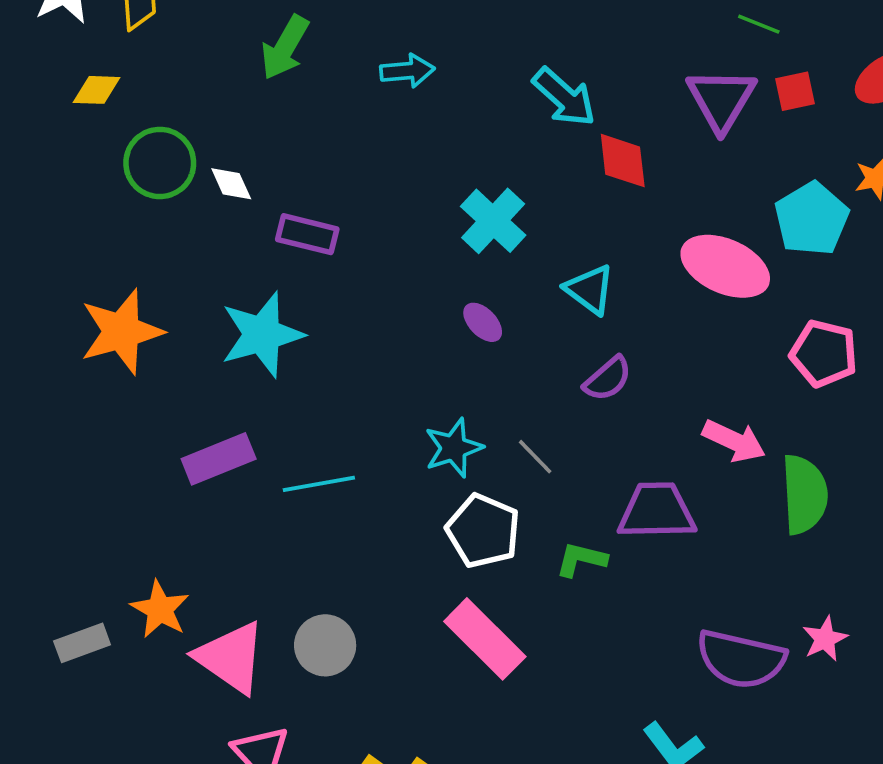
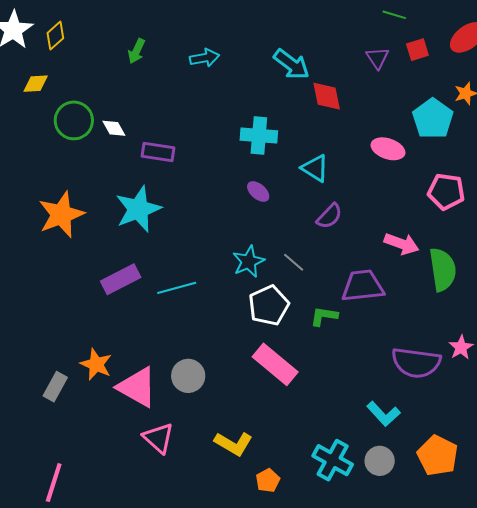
green arrow: (285, 47) -> (136, 51), size x0.7
purple triangle: (721, 100) -> (378, 58), size x0.6
cyan cross: (493, 221) -> (259, 135), turned -33
pink ellipse: (725, 266) -> (388, 149), size x0.7
white pentagon: (483, 531) -> (269, 305), turned 30
gray rectangle: (82, 643) -> (55, 387), turned -36

